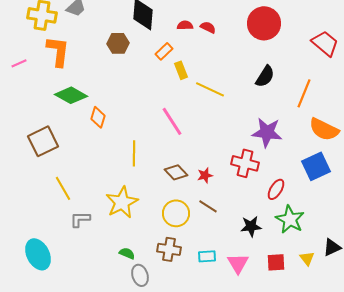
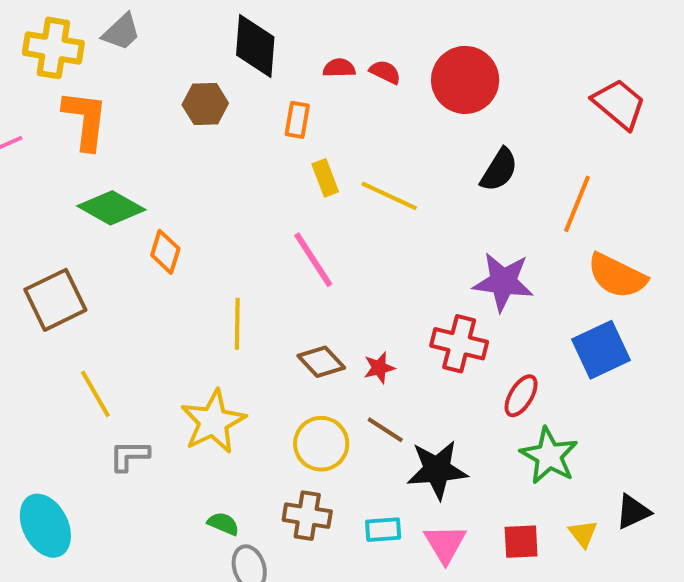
red circle: (264, 23) -> (465, 80), moved
orange rectangle: (164, 51) -> (297, 120), turned -36
yellow rectangle: (181, 70) -> (325, 178), moved
black star: (251, 226) -> (437, 470), moved, size x1.4

